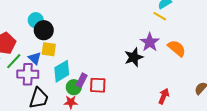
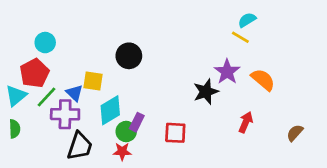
cyan circle: (36, 20) -> (45, 43), moved
black circle: (44, 30) -> (129, 56), moved
red square: (98, 85) -> (175, 133), moved
red arrow: (164, 96) -> (246, 122), moved

